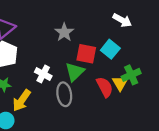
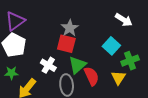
red square: (86, 54) -> (66, 44), moved
green cross: (131, 75) -> (130, 61), moved
red semicircle: (105, 87) -> (91, 76), moved

